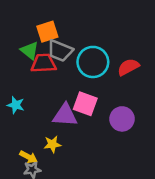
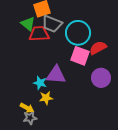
red semicircle: (128, 67) -> (98, 48), moved
pink square: (85, 104) -> (80, 56), moved
cyan star: (16, 105) -> (40, 83), moved

